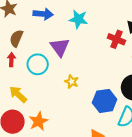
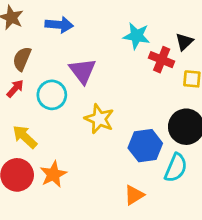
cyan star: (78, 19) -> (137, 36), moved
red arrow: (11, 60) -> (15, 88), turned 40
yellow star: (72, 82) -> (99, 119), size x1.5

